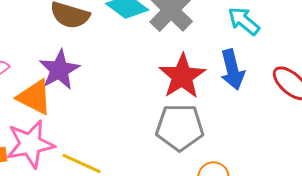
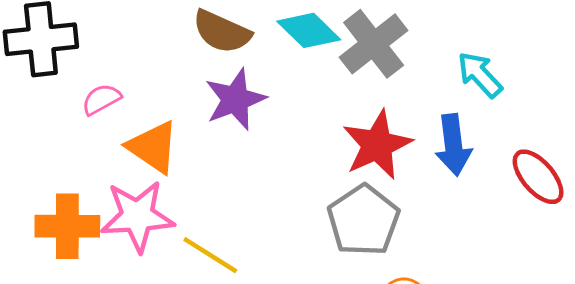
purple star: (59, 70) -> (235, 99), moved
gray pentagon: (180, 127) -> (364, 220), turned 30

